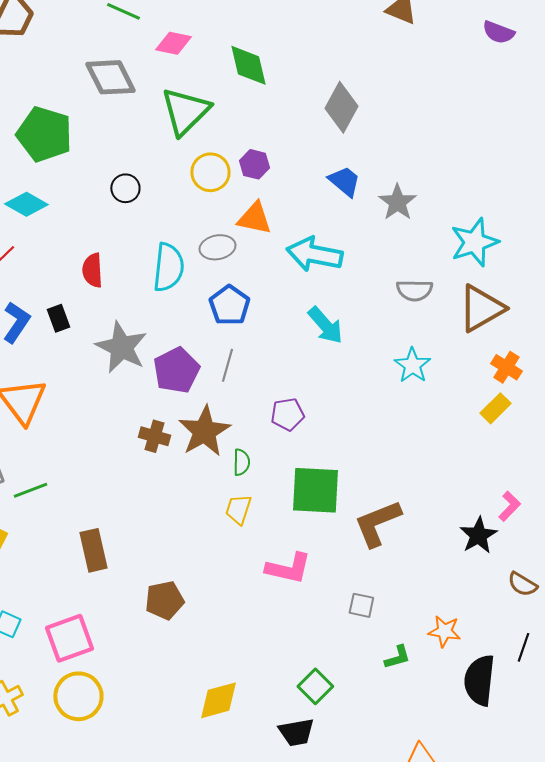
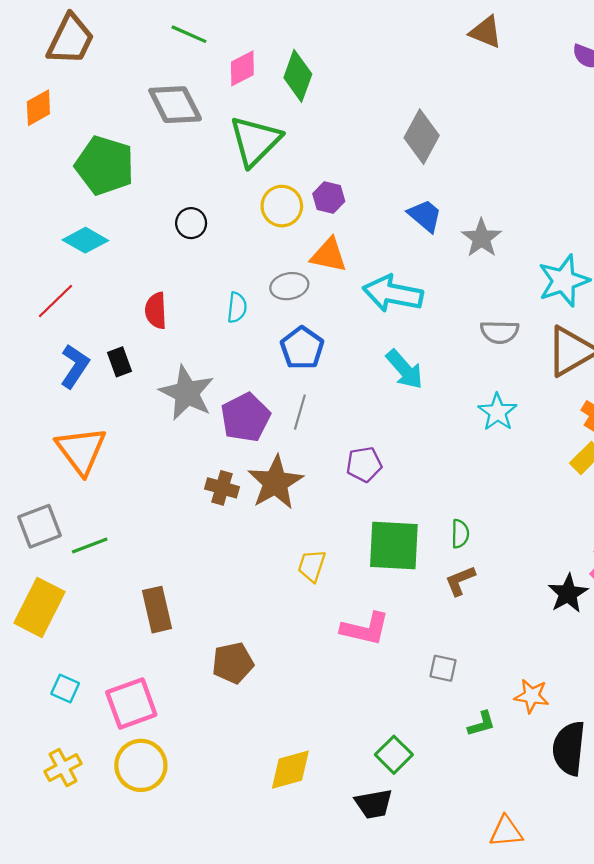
pink diamond: (173, 43) -> (242, 68), turned -39
green diamond: (248, 65) -> (298, 76), moved, turned 33
cyan semicircle: (168, 267) -> (237, 307), size x0.6
green semicircle: (241, 462) -> (460, 534), moved
brown L-shape: (377, 523) -> (460, 581), size x0.6

